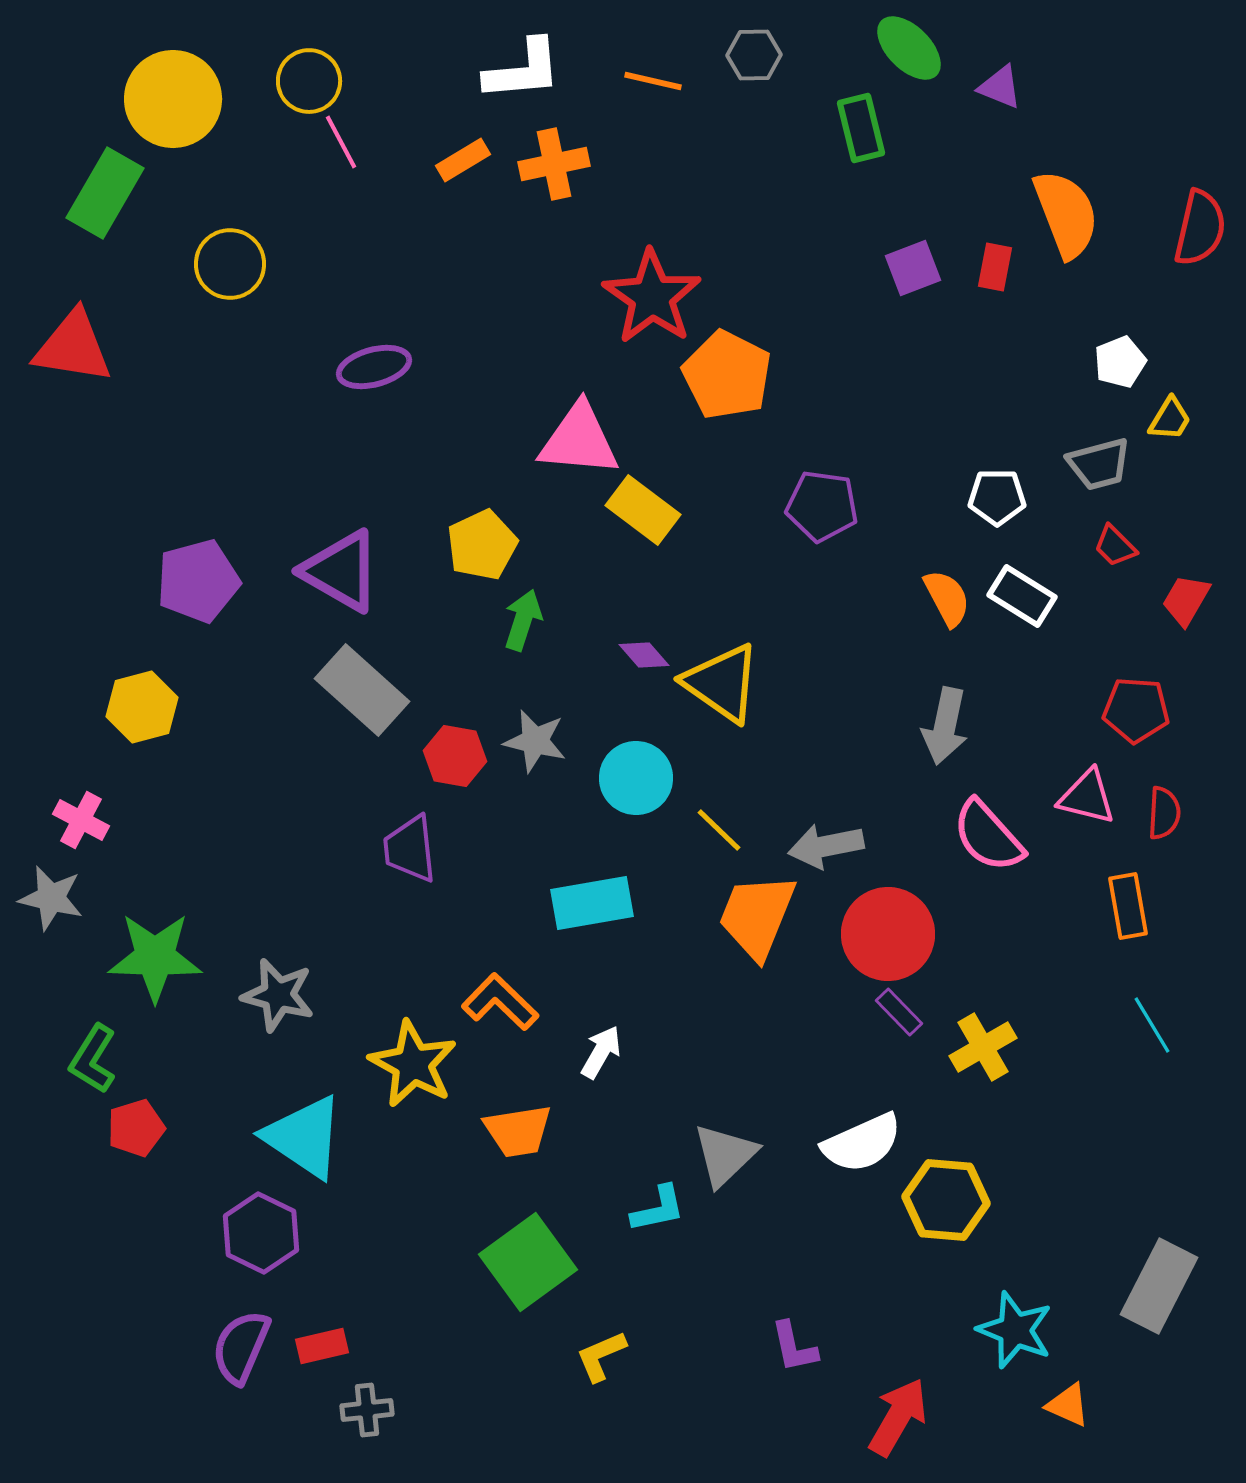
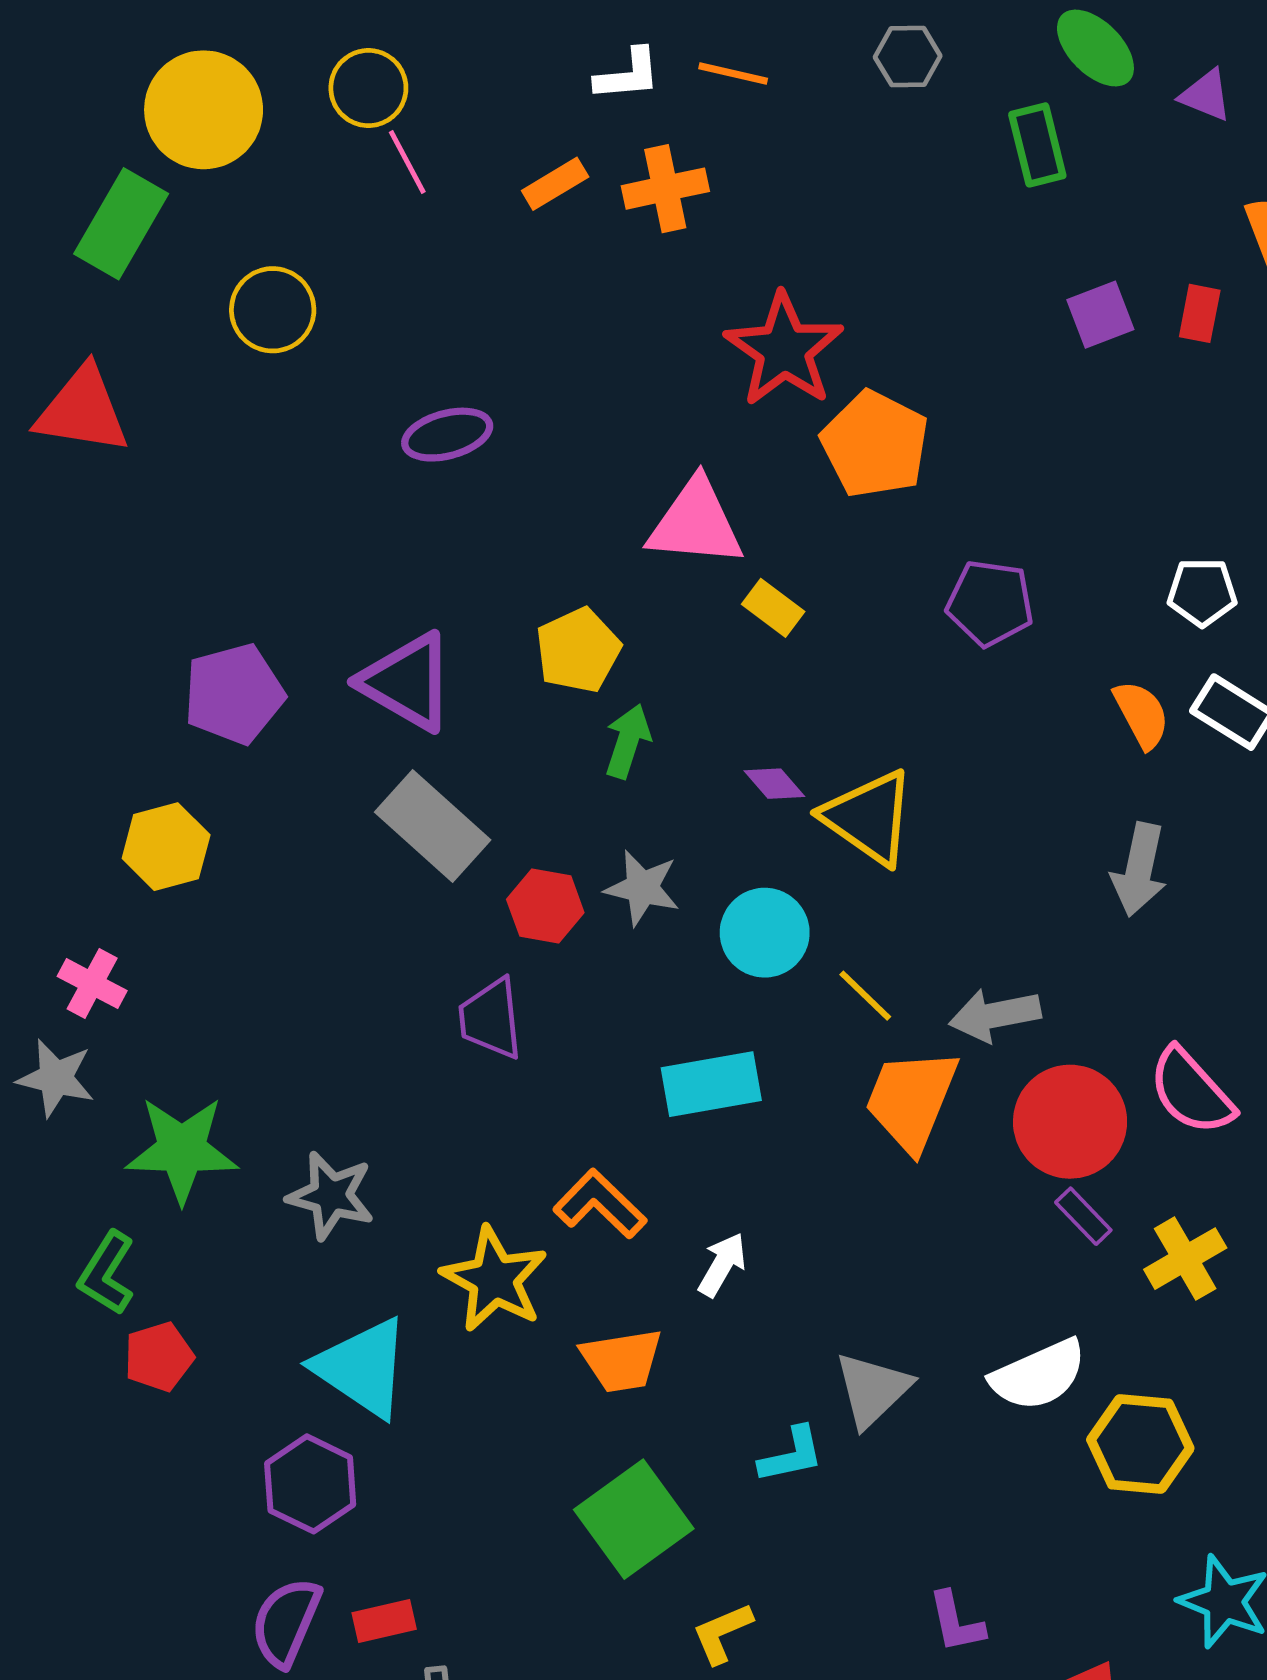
white L-shape: (523, 70) -> (628, 75), size x0.7
orange line: (653, 81) -> (733, 73), moved
yellow rectangle: (643, 510) -> (773, 608), size x0.7
pink semicircle: (988, 836) -> (1191, 1091), moved

